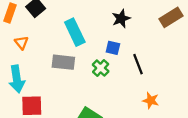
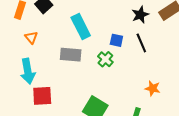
black star: (121, 19) -> (140, 15), moved
black line: (138, 64) -> (141, 43), moved

